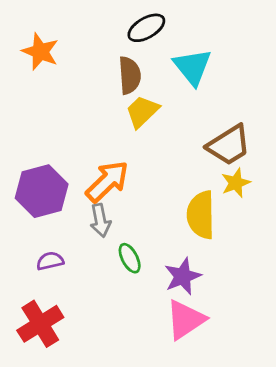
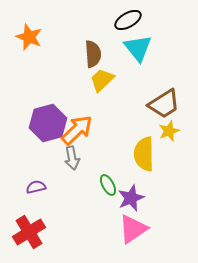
black ellipse: (146, 28) -> (128, 20), moved
purple hexagon: (42, 191) -> (48, 123), moved
green ellipse: (130, 258) -> (108, 185), moved

